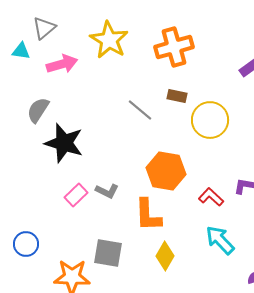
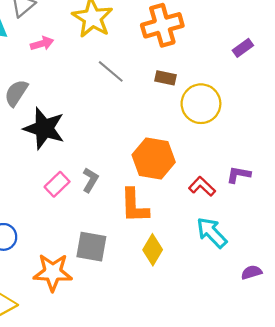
pink arrow: (62, 64) -> (42, 44), size x0.7
gray line: (140, 110) -> (111, 71), moved
gray L-shape: (107, 191) -> (90, 180), turned -85

